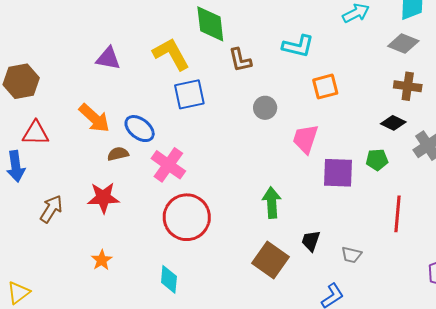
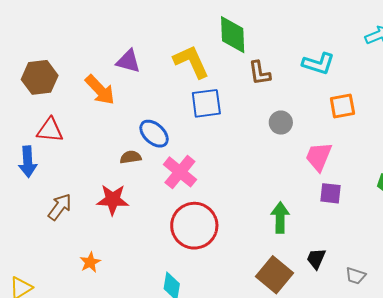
orange arrow: (94, 118) -> (100, 90), moved
purple square: (338, 173) -> (331, 193), moved, size x0.7
orange star: (102, 260) -> (90, 262), moved

